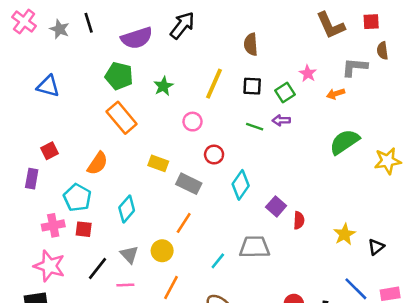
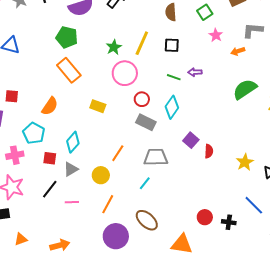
green star: (163, 86) -> (114, 47), moved
green square: (285, 92) -> (205, 12), moved
pink circle: (193, 122) -> (125, 73), size x1.6
red square: (49, 151) -> (12, 96), turned 32
gray rectangle: (189, 184) -> (146, 122), moved
cyan diamond: (241, 185) -> (172, 107), moved
red square: (84, 229) -> (50, 158), moved
gray trapezoid: (255, 247) -> (156, 157), moved
gray triangle: (129, 255) -> (71, 169), moved, turned 42

